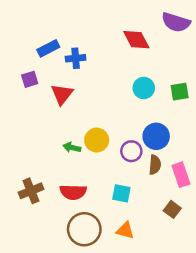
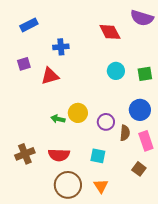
blue rectangle: (48, 48) -> (29, 25), moved
red triangle: (62, 94) -> (50, 76), turned 36
blue circle: (156, 136) -> (140, 110), moved
orange triangle: (125, 230) -> (101, 186), turned 42

